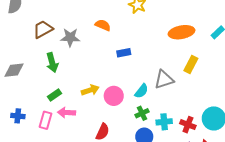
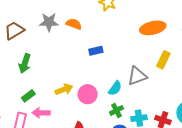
gray star: (70, 37) -> (49, 22), moved
green arrow: (52, 63) -> (25, 63), turned 36

